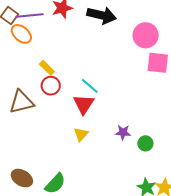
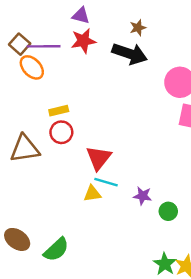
yellow rectangle: (47, 68) -> (59, 111), turned -63
cyan line: (90, 86) -> (106, 182), moved, turned -30
yellow triangle: (81, 134) -> (92, 194), turned 35

